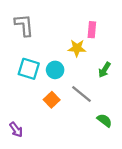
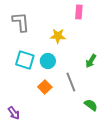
pink rectangle: (92, 30) -> (79, 12), moved
yellow star: (77, 48) -> (58, 36), moved
gray line: (81, 94) -> (71, 82), turned 30

